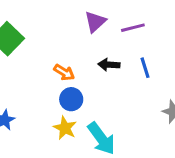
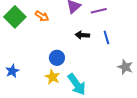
orange arrow: (64, 72) -> (42, 16), moved

